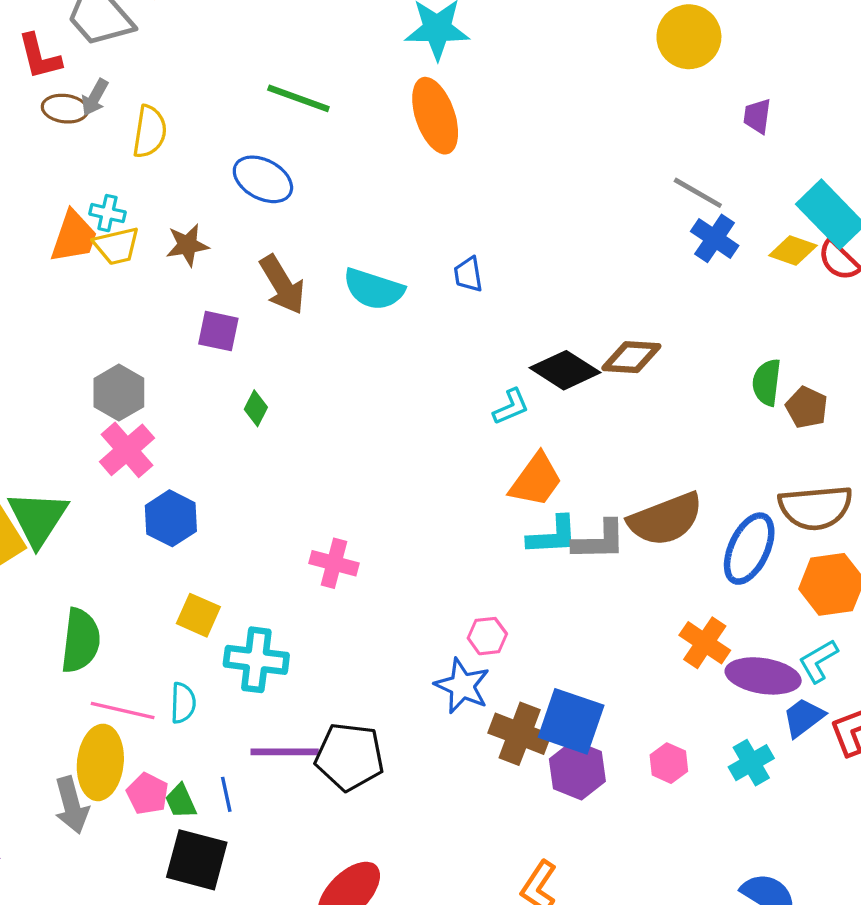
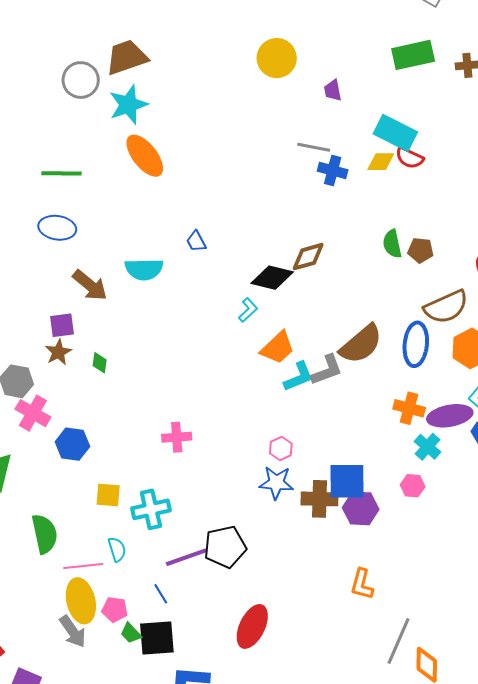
brown star: (187, 245) -> (58, 352), moved
orange trapezoid: (536, 480) -> (278, 348), turned 30
cyan cross: (751, 763) -> (428, 447), moved
green trapezoid: (181, 801) -> (131, 633), moved

